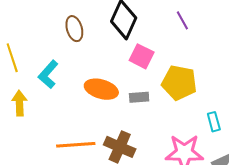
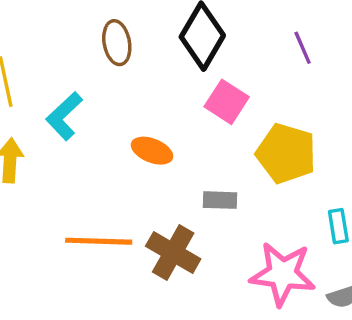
orange ellipse: (101, 89) -> (152, 151), size x0.7
gray rectangle: (139, 97) -> (220, 200), moved

